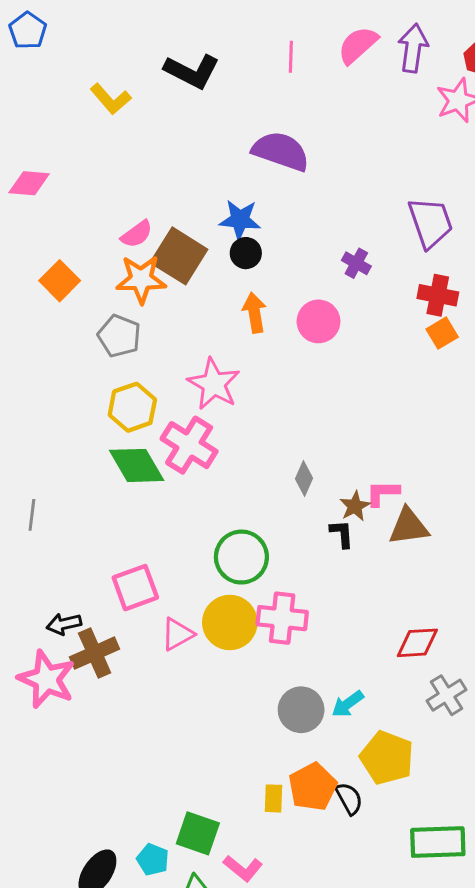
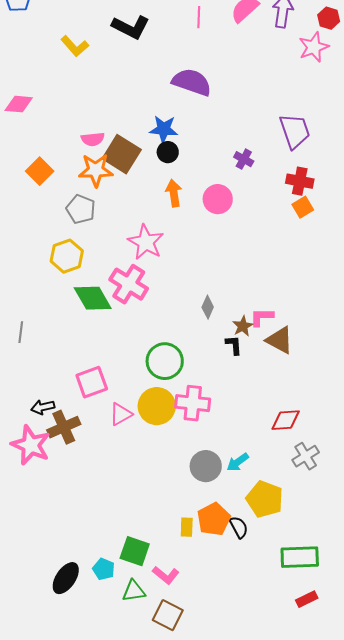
pink semicircle: (137, 234) -> (93, 139), turned 30
yellow hexagon: (132, 407) -> (67, 256), moved
brown triangle: (409, 526) -> (280, 340), turned 36

